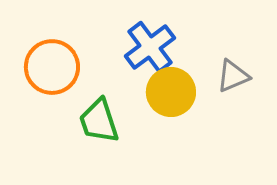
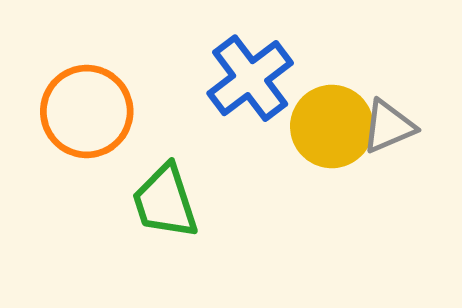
yellow circle: (171, 92) -> (332, 126), moved

